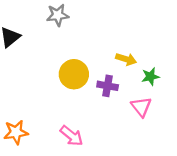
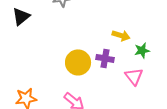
yellow circle: (74, 74) -> (78, 62), moved

